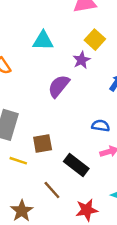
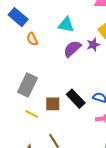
purple semicircle: (59, 86) -> (72, 49), moved
black rectangle: (76, 165) -> (76, 99), moved

